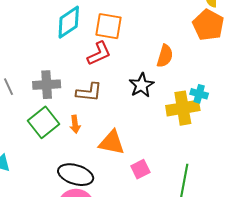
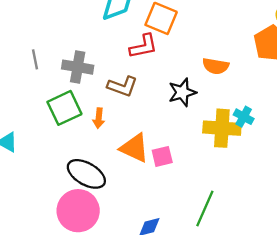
orange semicircle: (165, 56) -> (216, 66), turned 70
pink square: (140, 169) -> (162, 156), moved

